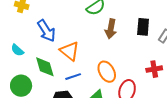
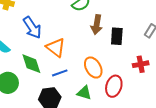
black rectangle: (143, 27) -> (117, 36), moved

